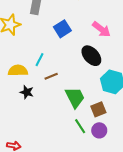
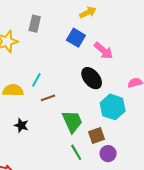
blue square: (62, 29) -> (76, 38), moved, turned -30
black star: (27, 92) -> (21, 125), moved
purple circle: (99, 130) -> (108, 154), moved

